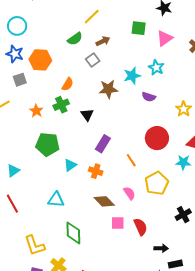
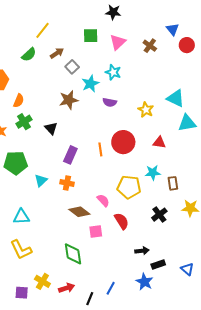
gray square: (93, 60) -> (72, 67), moved
orange semicircle: (68, 84) -> (19, 101), moved
orange line: (131, 160) -> (100, 149), moved, turned 32
cyan star: (183, 162) -> (153, 173), moved
yellow pentagon: (157, 183) -> (129, 187), turned -30
cyan triangle: (56, 200) -> (21, 217), moved
red semicircle: (141, 227) -> (122, 221), moved
green diamond: (73, 233) -> (73, 254), moved
yellow L-shape: (35, 246) -> (21, 250), moved

